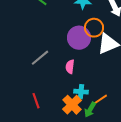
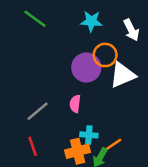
gray line: (40, 58) -> (38, 111), moved
orange cross: (72, 105) -> (78, 151), turned 30

